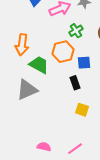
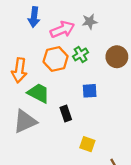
orange hexagon: (63, 52) -> (56, 59), moved
black rectangle: (75, 83) -> (66, 113), moved

